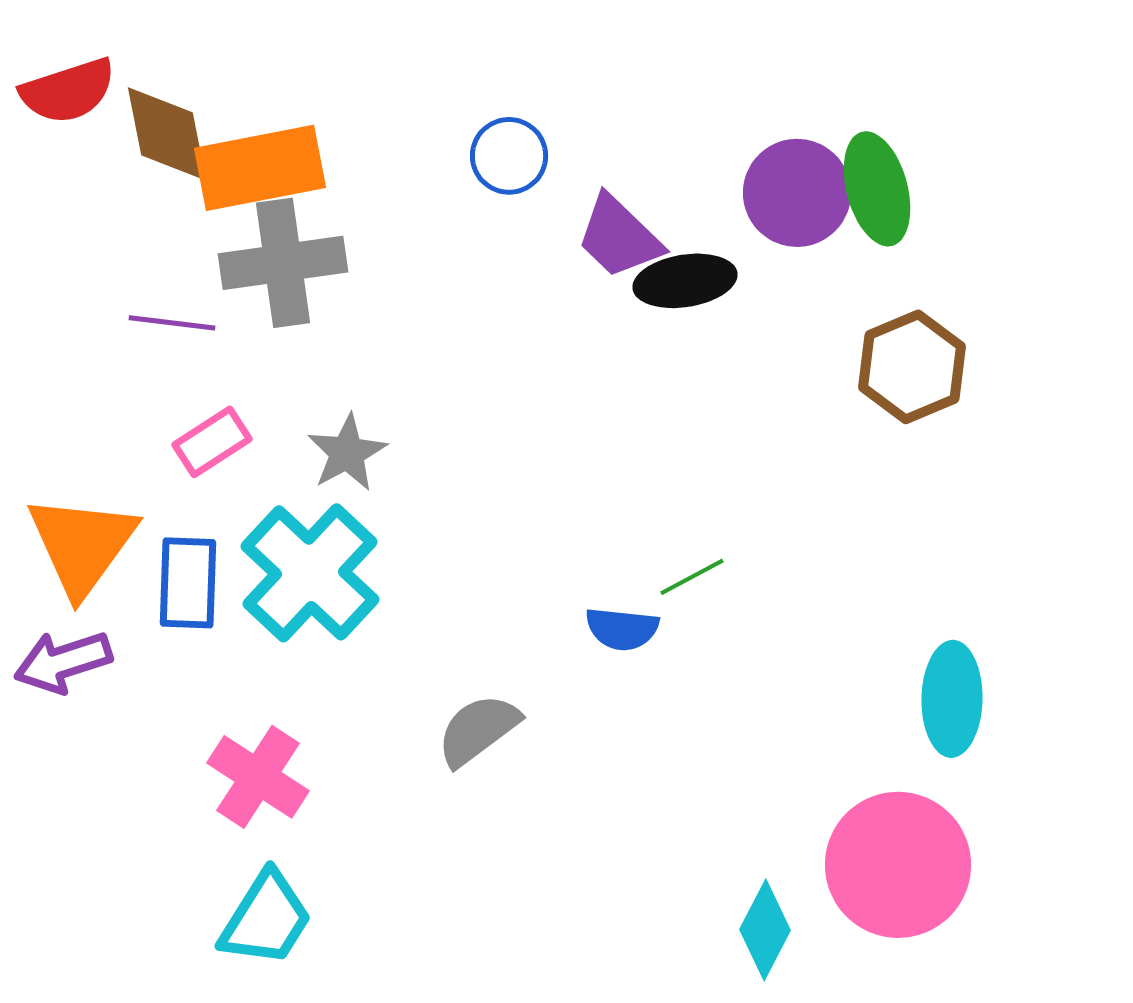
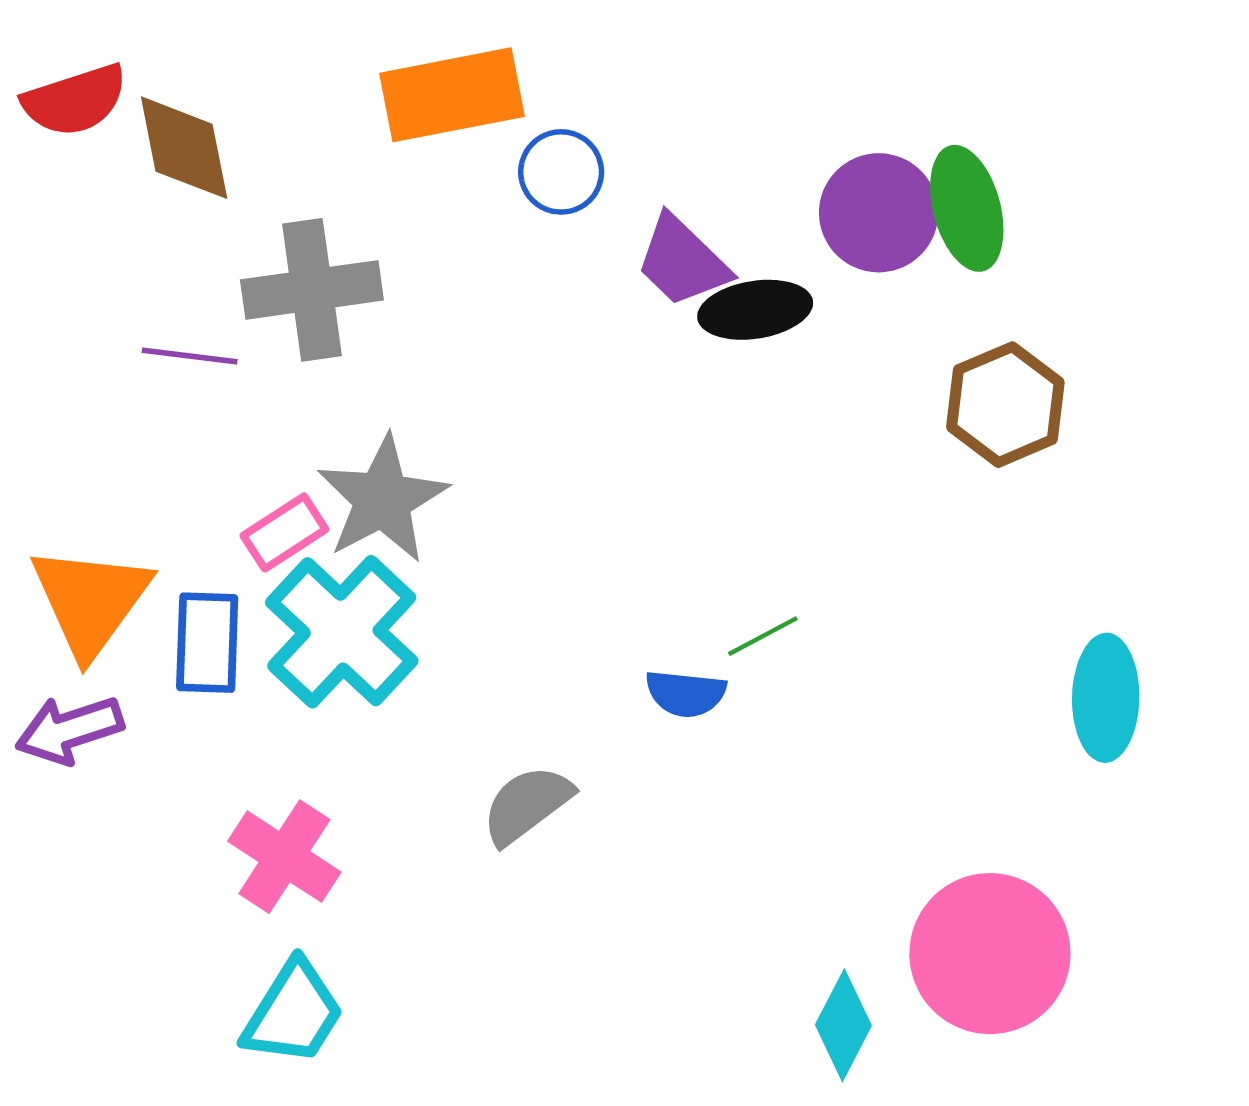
orange rectangle: (260, 168) -> (452, 95), moved
pink rectangle: (212, 442) -> (284, 532), moved
gray star: (347, 453) -> (383, 499), size x1.5
cyan ellipse: (952, 699) -> (1106, 698), moved

